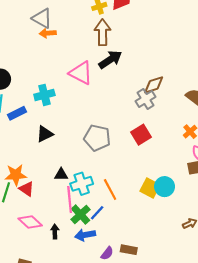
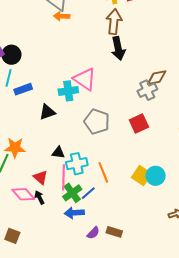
black arrow: (110, 60) -> (118, 48), turned 105
pink triangle: (81, 73) -> (85, 79), moved
cyan cross: (44, 95) -> (68, 91), moved
red triangle: (27, 189) -> (40, 177), moved
black arrow: (55, 232) -> (39, 197), moved, turned -32

